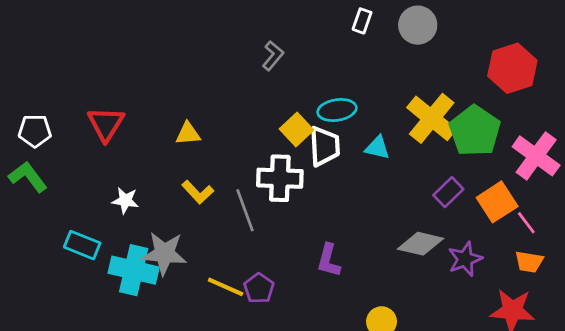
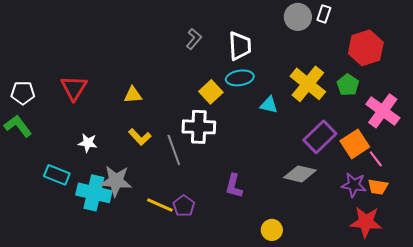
white rectangle: (362, 21) -> (324, 14), moved
green pentagon: (475, 131) -> (348, 85), moved, size x0.6
white trapezoid: (324, 146) -> (240, 46), moved
purple rectangle: (448, 192) -> (320, 137), size x1.5
purple star: (465, 259) -> (354, 185), moved, turned 30

